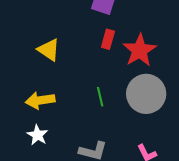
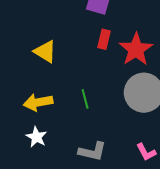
green line: (100, 97) -> (85, 99), moved

